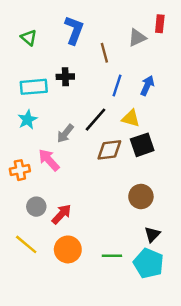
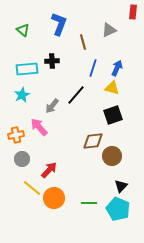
red rectangle: (160, 24) -> (133, 12), moved
yellow triangle: (131, 118) -> (112, 88), moved
brown diamond: (109, 150) -> (93, 141), moved
gray circle: (36, 207) -> (22, 159), moved
yellow line: (26, 244) -> (32, 188), moved

